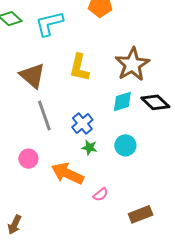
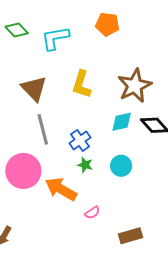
pink circle: (28, 159) -> (23, 171), size x1.8

